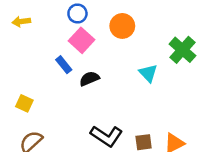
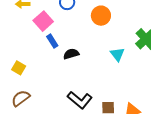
pink square: (81, 40) -> (43, 21), moved

